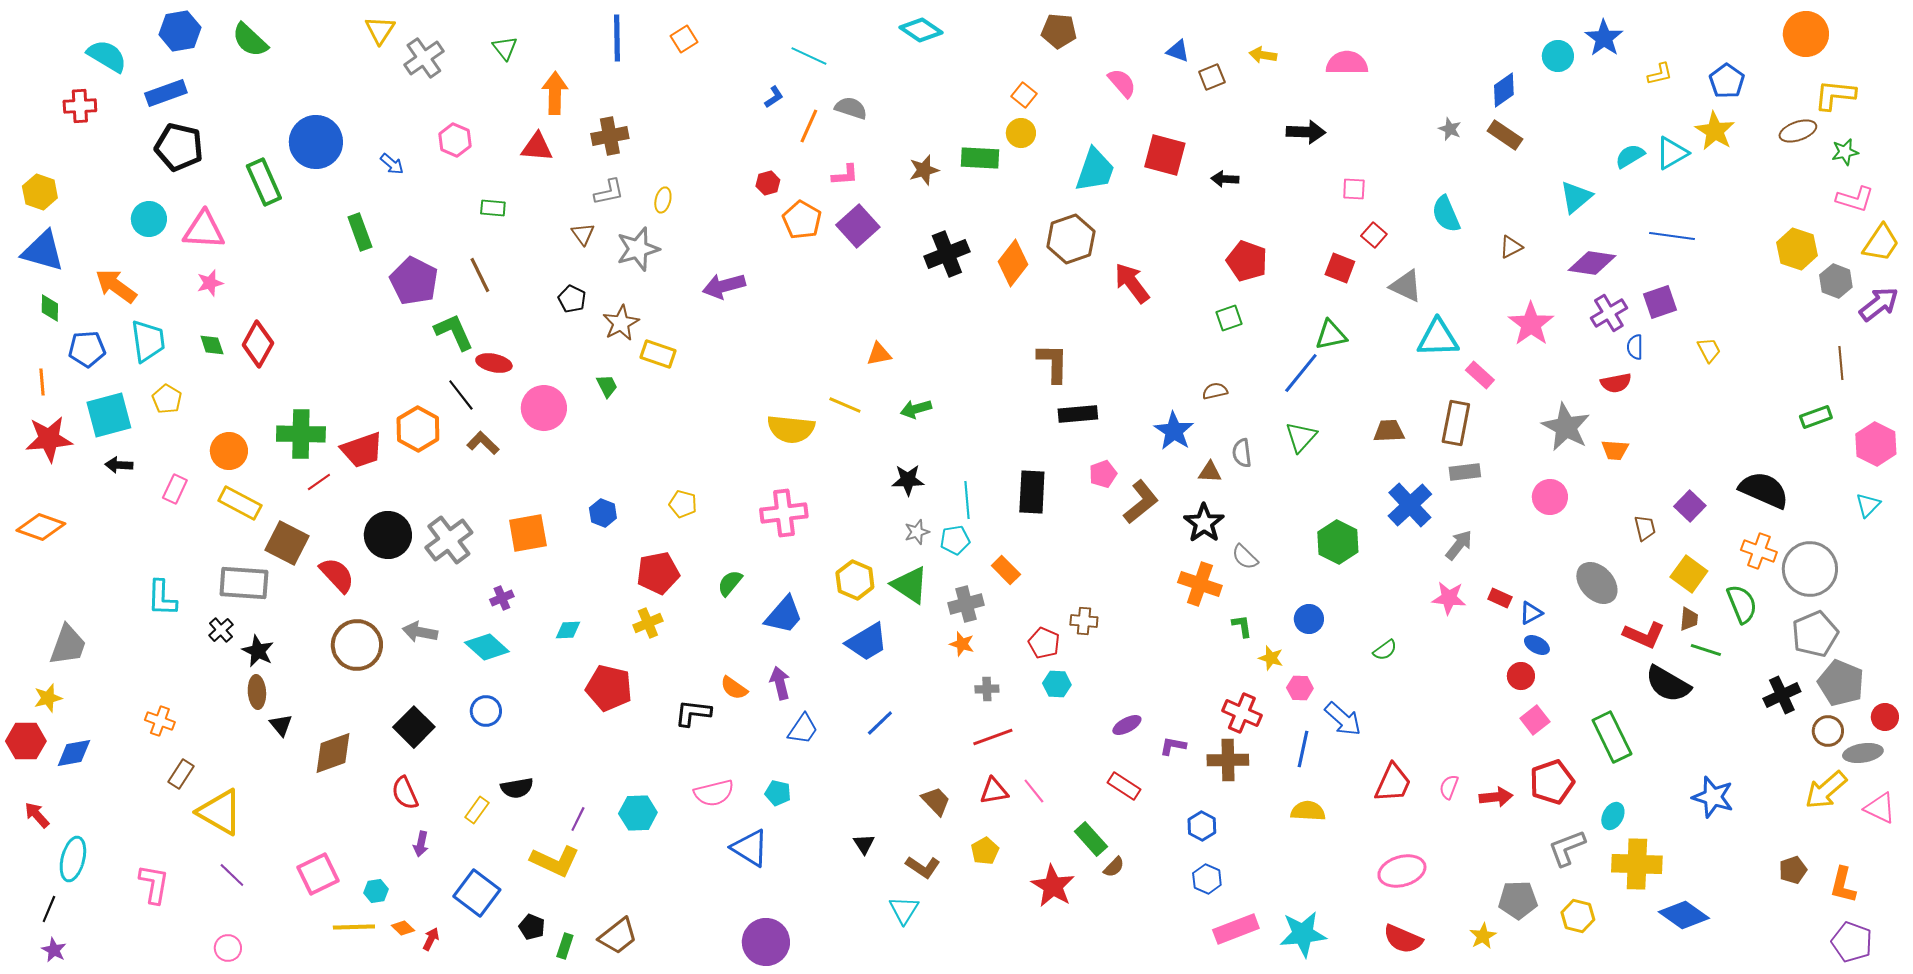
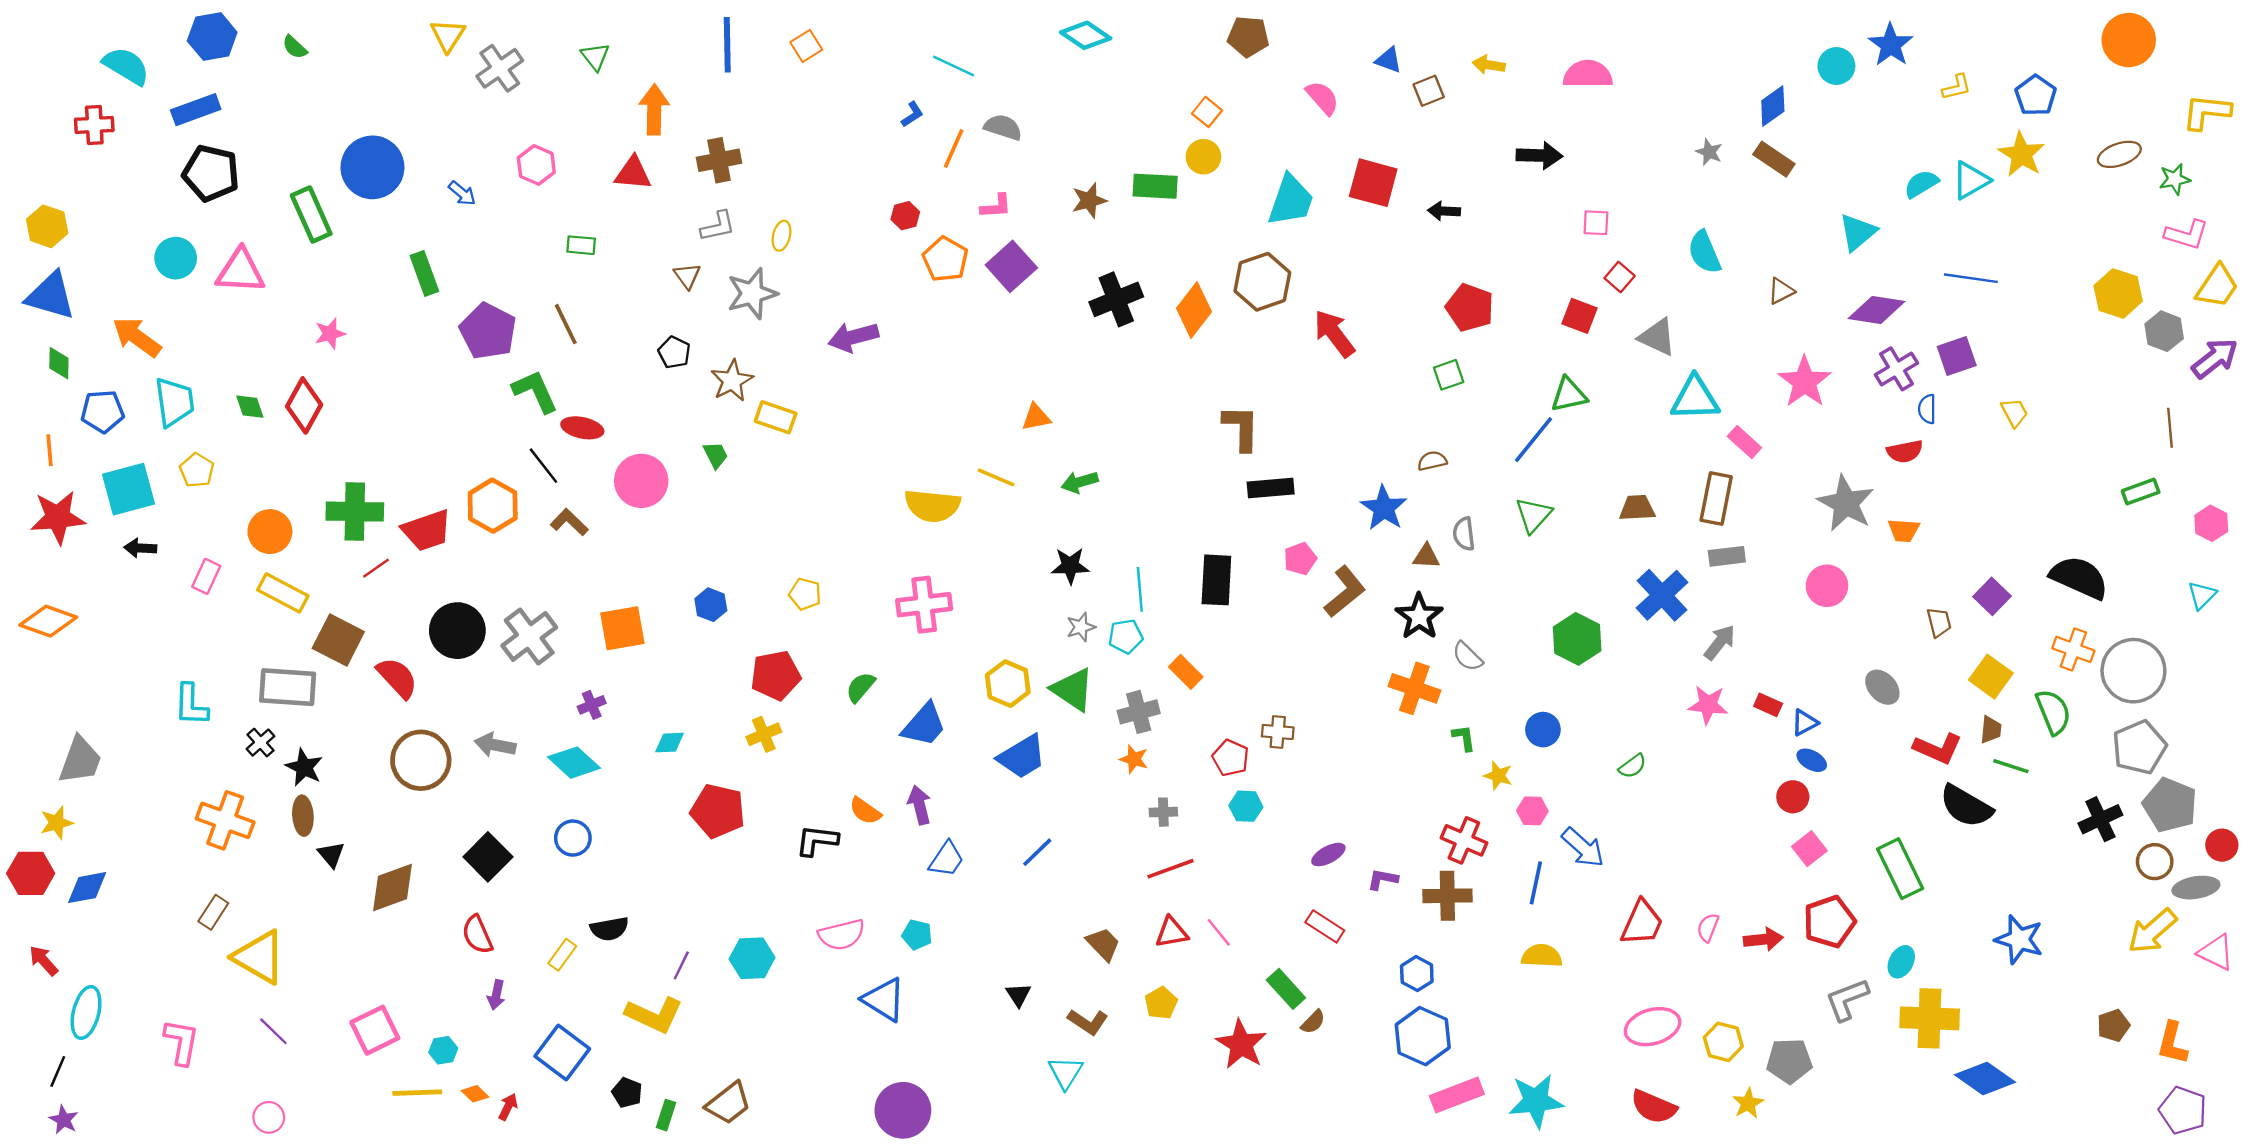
green semicircle: (250, 40) -> (295, 47), size x0.6
yellow L-shape: (1835, 95) -> (2207, 112), moved
pink star: (210, 283) -> (330, 334), moved
pink hexagon: (1876, 444) -> (2211, 523), size x0.7
gray ellipse: (1597, 583) -> (1882, 687), size x0.7
orange cross: (160, 721) -> (225, 820), moved, size x1.6
blue hexagon: (1207, 879) -> (1423, 1036), size x1.6
yellow hexagon: (1578, 916) -> (1723, 1042), moved

